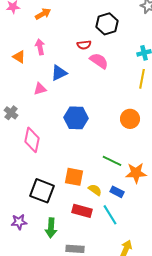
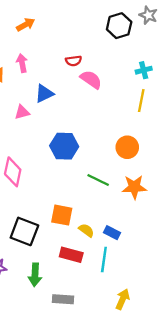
black hexagon: (107, 24) -> (119, 26), moved
green line: (112, 161) -> (98, 180), moved
orange star: (136, 173) -> (134, 187), moved
cyan line: (110, 215) -> (104, 259), turned 40

